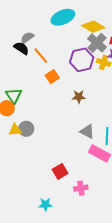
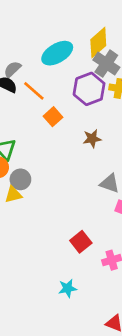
cyan ellipse: (63, 17) -> (57, 53), moved
yellow diamond: (93, 27) -> (98, 43), turned -65
gray circle: (26, 129) -> (20, 179), moved

